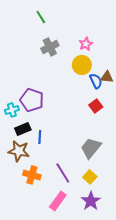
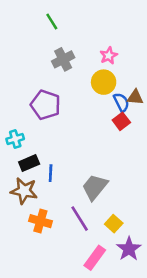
purple pentagon: (32, 100) -> (45, 105), moved
red square: (96, 106) -> (121, 121), moved
gray trapezoid: (91, 148) -> (95, 187), moved
pink rectangle: (58, 201) -> (95, 258), moved
purple star: (91, 201) -> (129, 249), moved

